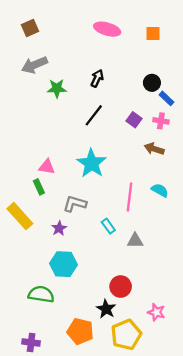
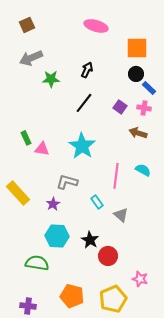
orange square: (153, 34) -> (137, 48), moved, size x1.6
green rectangle: (39, 187) -> (26, 138), moved
gray triangle: (135, 241) -> (121, 215), turned 42
black star: (106, 309) -> (90, 240), moved

